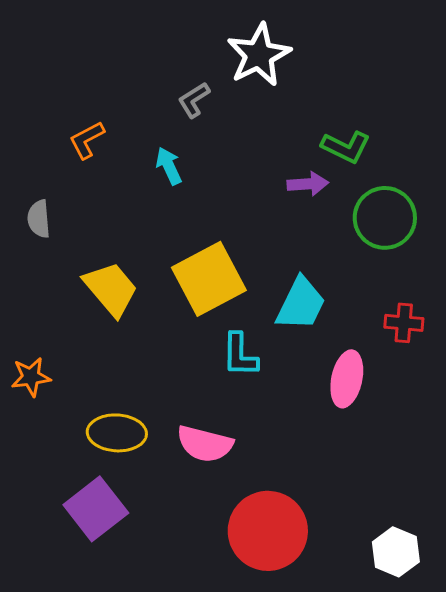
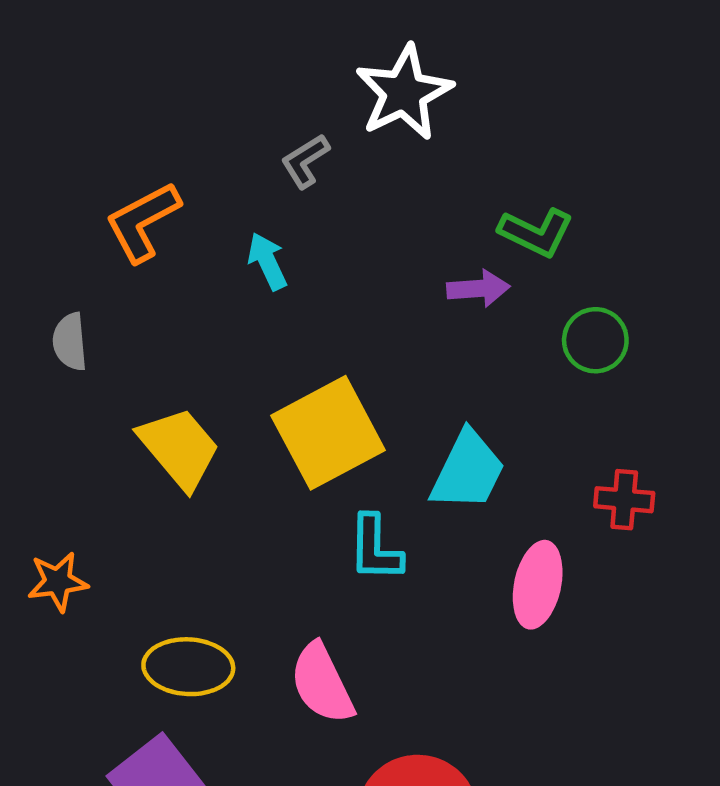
orange L-shape: (87, 140) -> (143, 222), size x1.4
green circle: (385, 218) -> (595, 340), size x0.7
pink semicircle: (205, 444) -> (322, 683), turned 50

